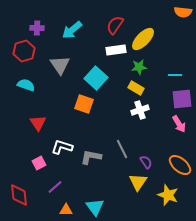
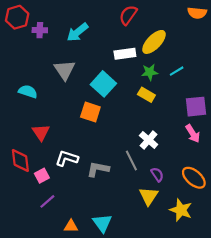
red semicircle: (115, 25) -> (128, 15), moved
red hexagon: (24, 51) -> (17, 17), moved
cyan line: (175, 75) -> (177, 71), moved, turned -32
white cross: (140, 110) -> (149, 140), moved, turned -30
purple line: (55, 187) -> (47, 201), moved
red diamond: (19, 195) -> (20, 160), moved

